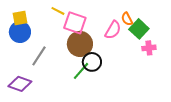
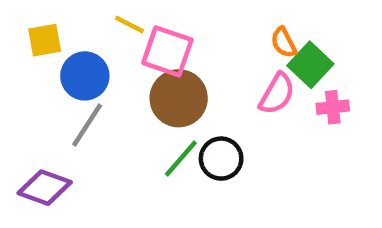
pink semicircle: (113, 30) -> (277, 94), moved
blue circle: (20, 32) -> (85, 76), moved
black circle: (92, 62) -> (221, 159), moved

